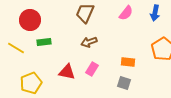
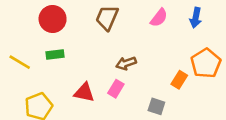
red circle: (30, 20) -> (53, 19), moved
brown arrow: (89, 42) -> (126, 63), moved
orange rectangle: (128, 62) -> (179, 80), moved, turned -64

